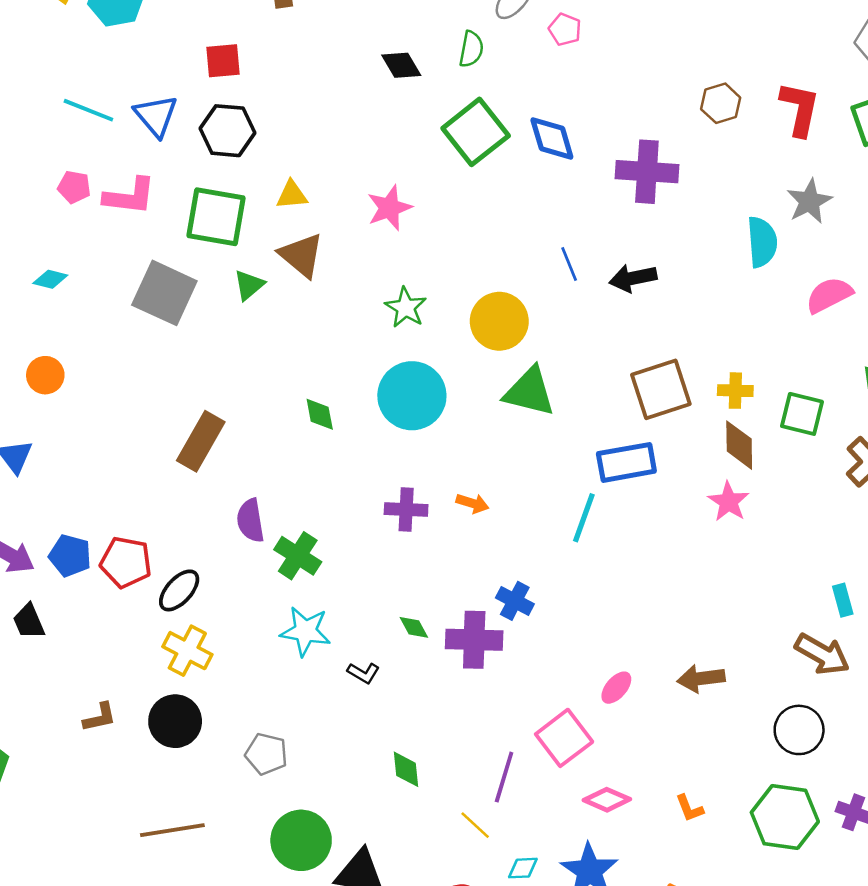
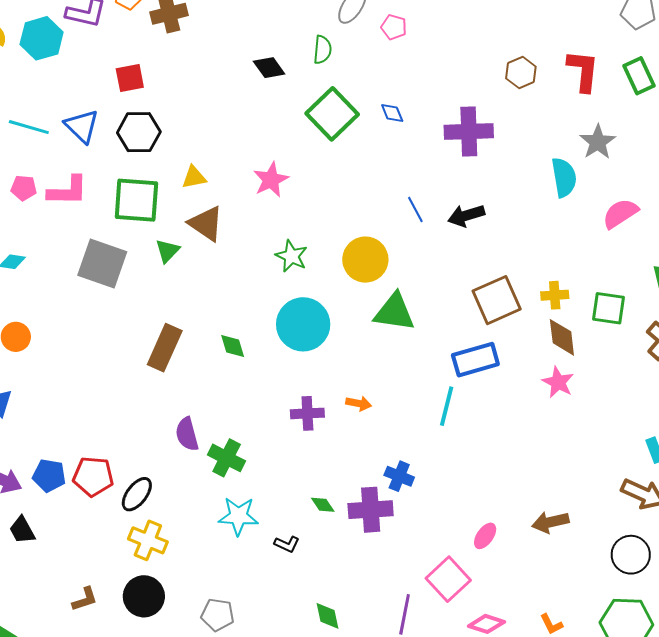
blue diamond: (552, 138) -> (392, 113), size x0.6
brown rectangle: (201, 441) -> (165, 348), moved

